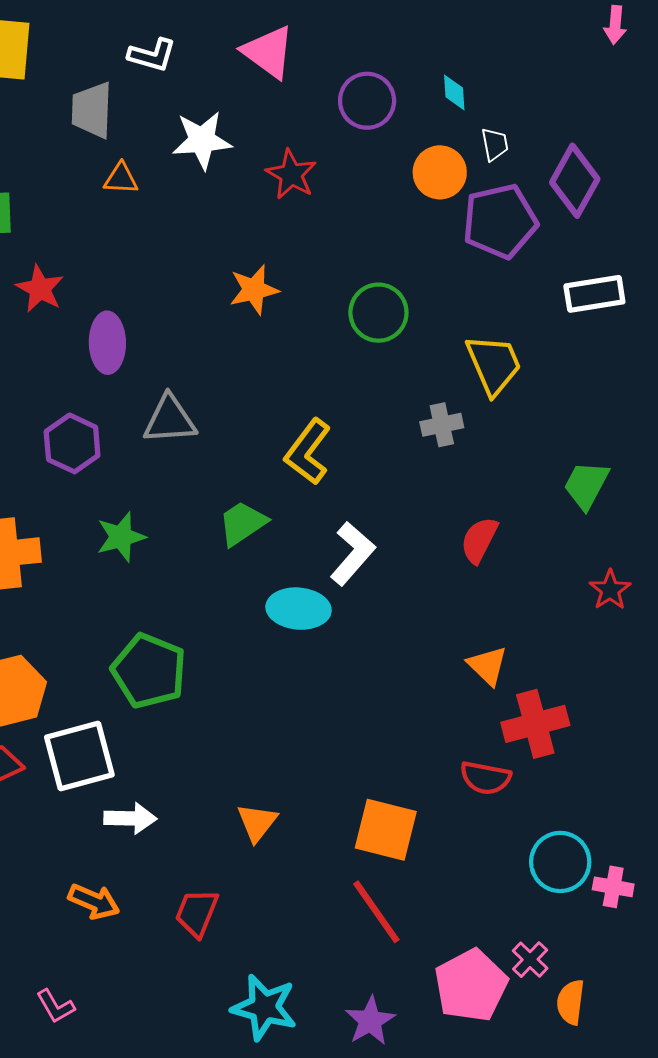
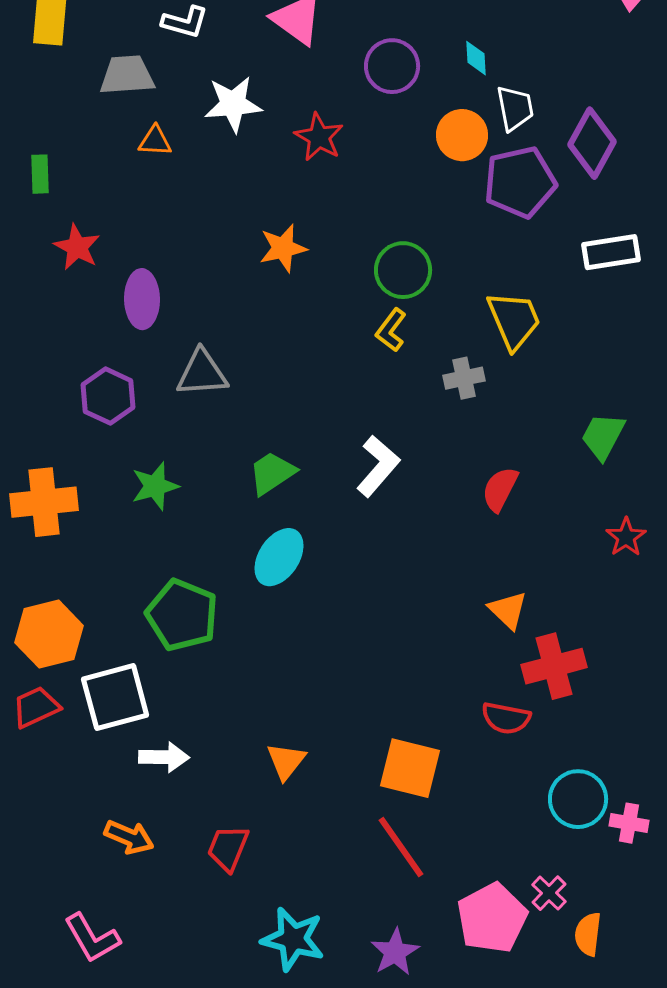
gray trapezoid: (92, 110) -> (127, 75), turned 84
white trapezoid: (495, 144) -> (515, 108), size x1.4
yellow L-shape: (308, 452) -> (391, 330), moved, size x0.7
white L-shape: (353, 554) -> (378, 466), moved
cyan ellipse: (299, 609) -> (279, 557), moved, turned -62
pink L-shape: (56, 1006) -> (92, 938), size x1.5

